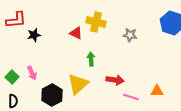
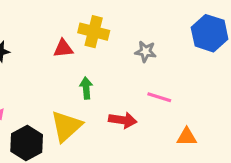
red triangle: (76, 33) -> (63, 48), turned -32
pink line: (131, 97) -> (159, 97), moved

